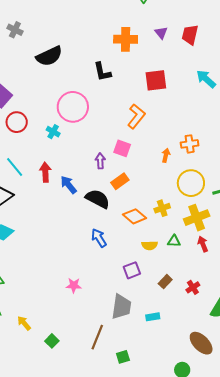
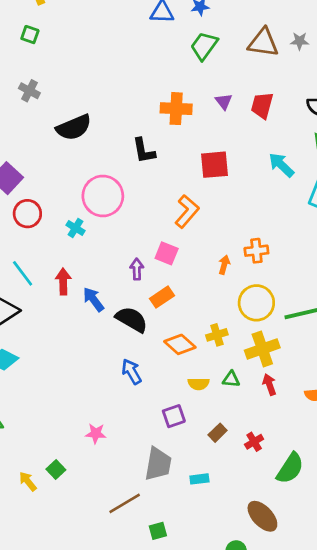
brown line: (97, 337) -> (125, 503), turned 35
green square: (52, 341) -> (56, 469), moved

